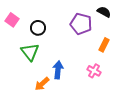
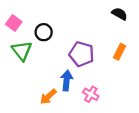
purple pentagon: (81, 24) -> (82, 54), moved
green triangle: (30, 52) -> (22, 51), moved
pink cross: (94, 71) -> (91, 94), moved

